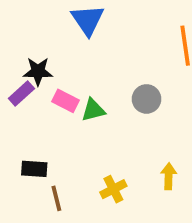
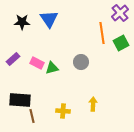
black star: (38, 71) -> (22, 22), moved
black rectangle: (34, 169) -> (20, 100), size x1.5
yellow cross: (113, 189) -> (63, 111), turned 32

